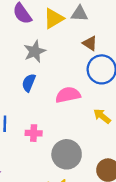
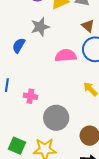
blue semicircle: (29, 83) -> (19, 46), moved
pink semicircle: (68, 95) -> (66, 55), moved

